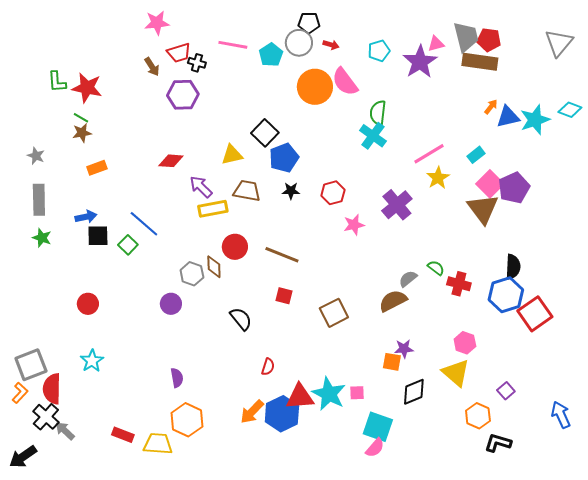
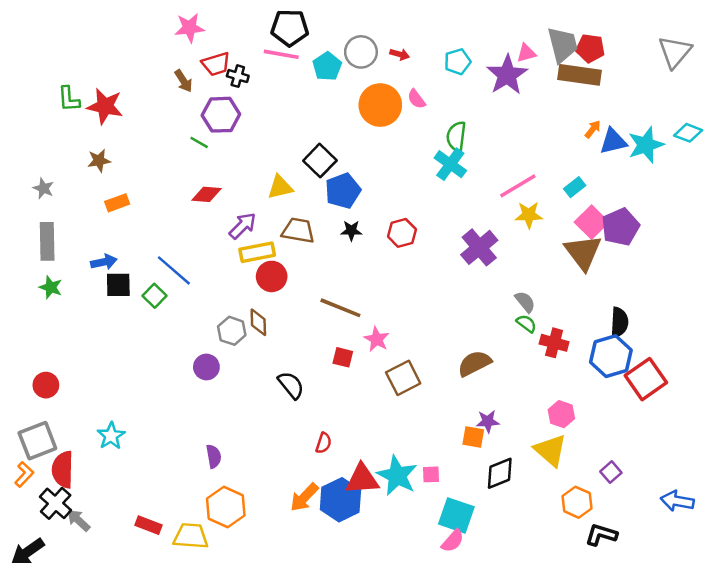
black pentagon: (309, 23) -> (290, 28), moved, size x1.4
pink semicircle: (345, 82) -> (416, 99), size x0.6
green line: (81, 118) -> (199, 142), moved
yellow star: (438, 178) -> (529, 215), turned 30
purple arrow: (201, 187) -> (243, 226), turned 90
pink star: (354, 225) -> (377, 339), moved, turned -30
red circle: (235, 247) -> (272, 276), moved
gray semicircle: (408, 279) -> (525, 302), moved, turned 90
red circle: (88, 304) -> (46, 385), moved
blue arrow: (561, 415) -> (677, 501), turned -56

